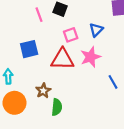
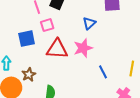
pink square: (71, 35) -> (47, 25), moved
brown star: (43, 91) -> (29, 75), moved

